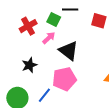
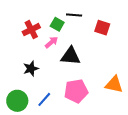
black triangle: (69, 51) -> (71, 56), turned -35
pink pentagon: (64, 79) -> (76, 91), moved

